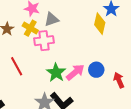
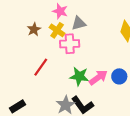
red line: (17, 66) -> (41, 67), turned 60
green star: (56, 73) -> (79, 76), turned -30

